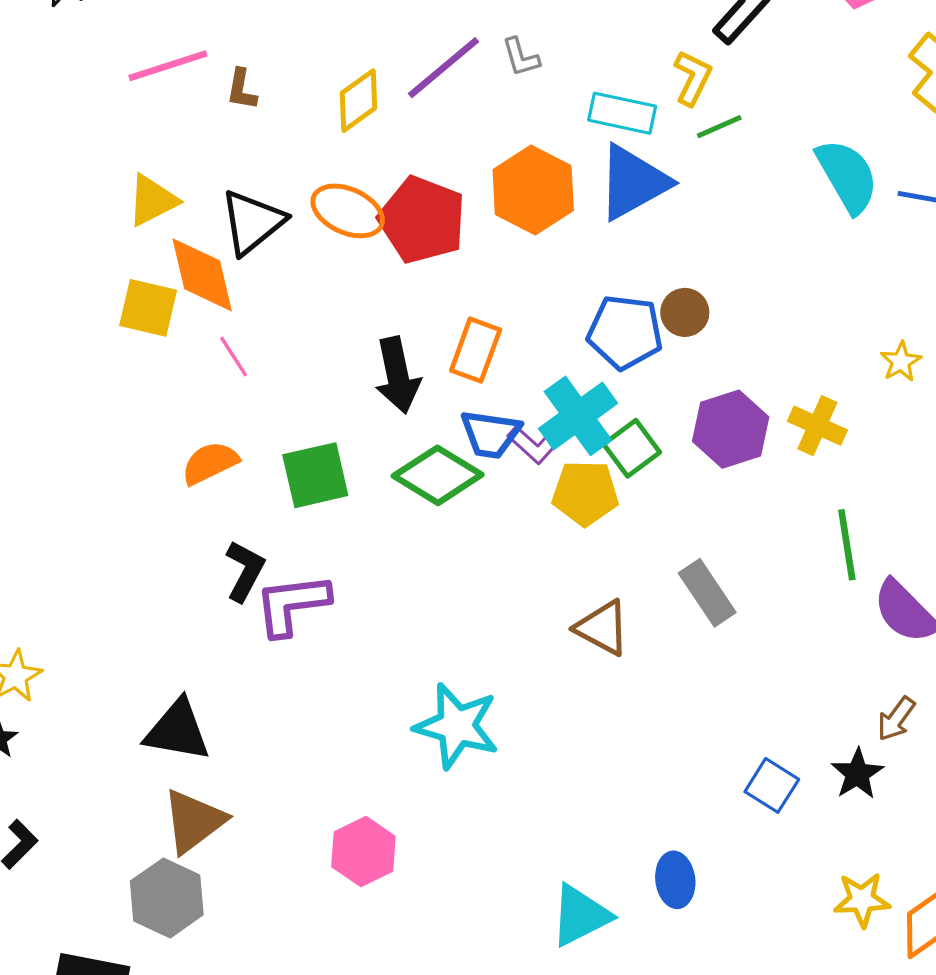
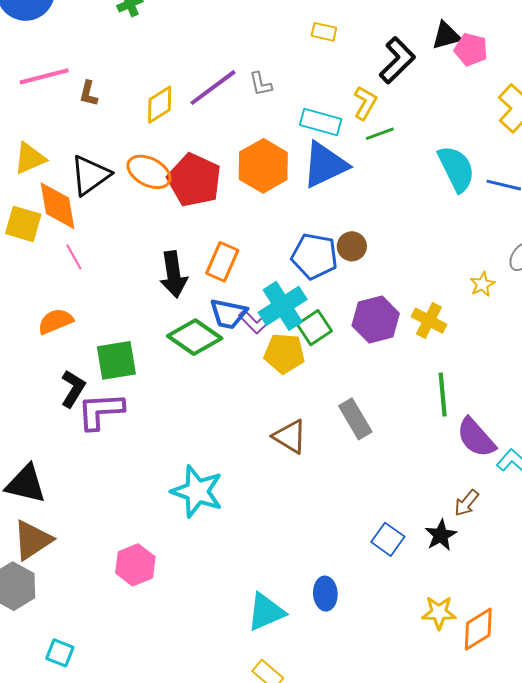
green square: (315, 475) -> (116, 360), moved

